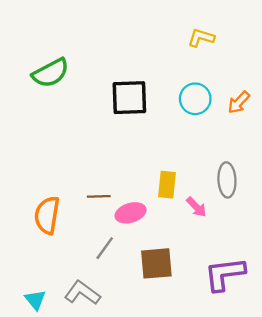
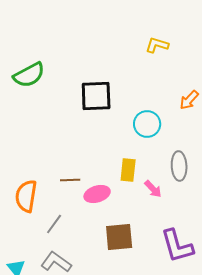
cyan circle: (195, 99) -> (147, 124), moved
gray line: (105, 248) -> (54, 224), moved
purple L-shape: (225, 274) -> (177, 246), turned -99

